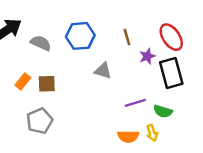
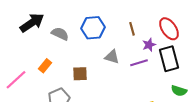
brown square: (47, 84) -> (80, 74), moved
purple line: (135, 103) -> (139, 63), moved
green semicircle: (163, 111) -> (179, 91), moved

